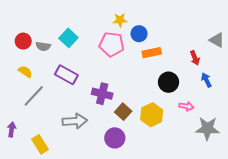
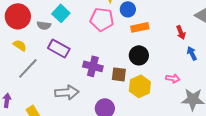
red circle: (23, 41) -> (18, 16), size x1.6
gray semicircle: (43, 46) -> (44, 25), moved
black circle: (168, 82) -> (139, 55), moved
brown square: (123, 112) -> (119, 74), moved, turned -35

